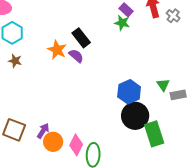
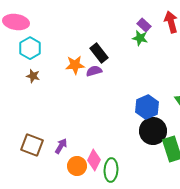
orange star: (57, 50) -> (75, 65), turned -30
purple semicircle: (76, 56) -> (94, 71), turned -56
orange circle: (53, 142) -> (77, 166), moved

